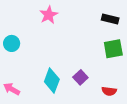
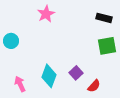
pink arrow: (12, 89) -> (20, 84), moved, turned 35
red semicircle: (109, 91) -> (94, 86), moved, turned -56

